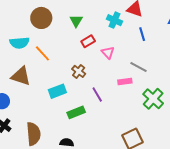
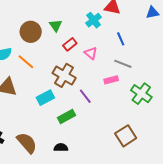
brown circle: (41, 18) -> (31, 32), moved
cyan cross: (114, 20) -> (94, 20), turned 35
blue line: (142, 34) -> (121, 39), moved
brown cross: (79, 71) -> (64, 75), size x1.6
brown semicircle: (34, 134) -> (27, 143), turned -30

